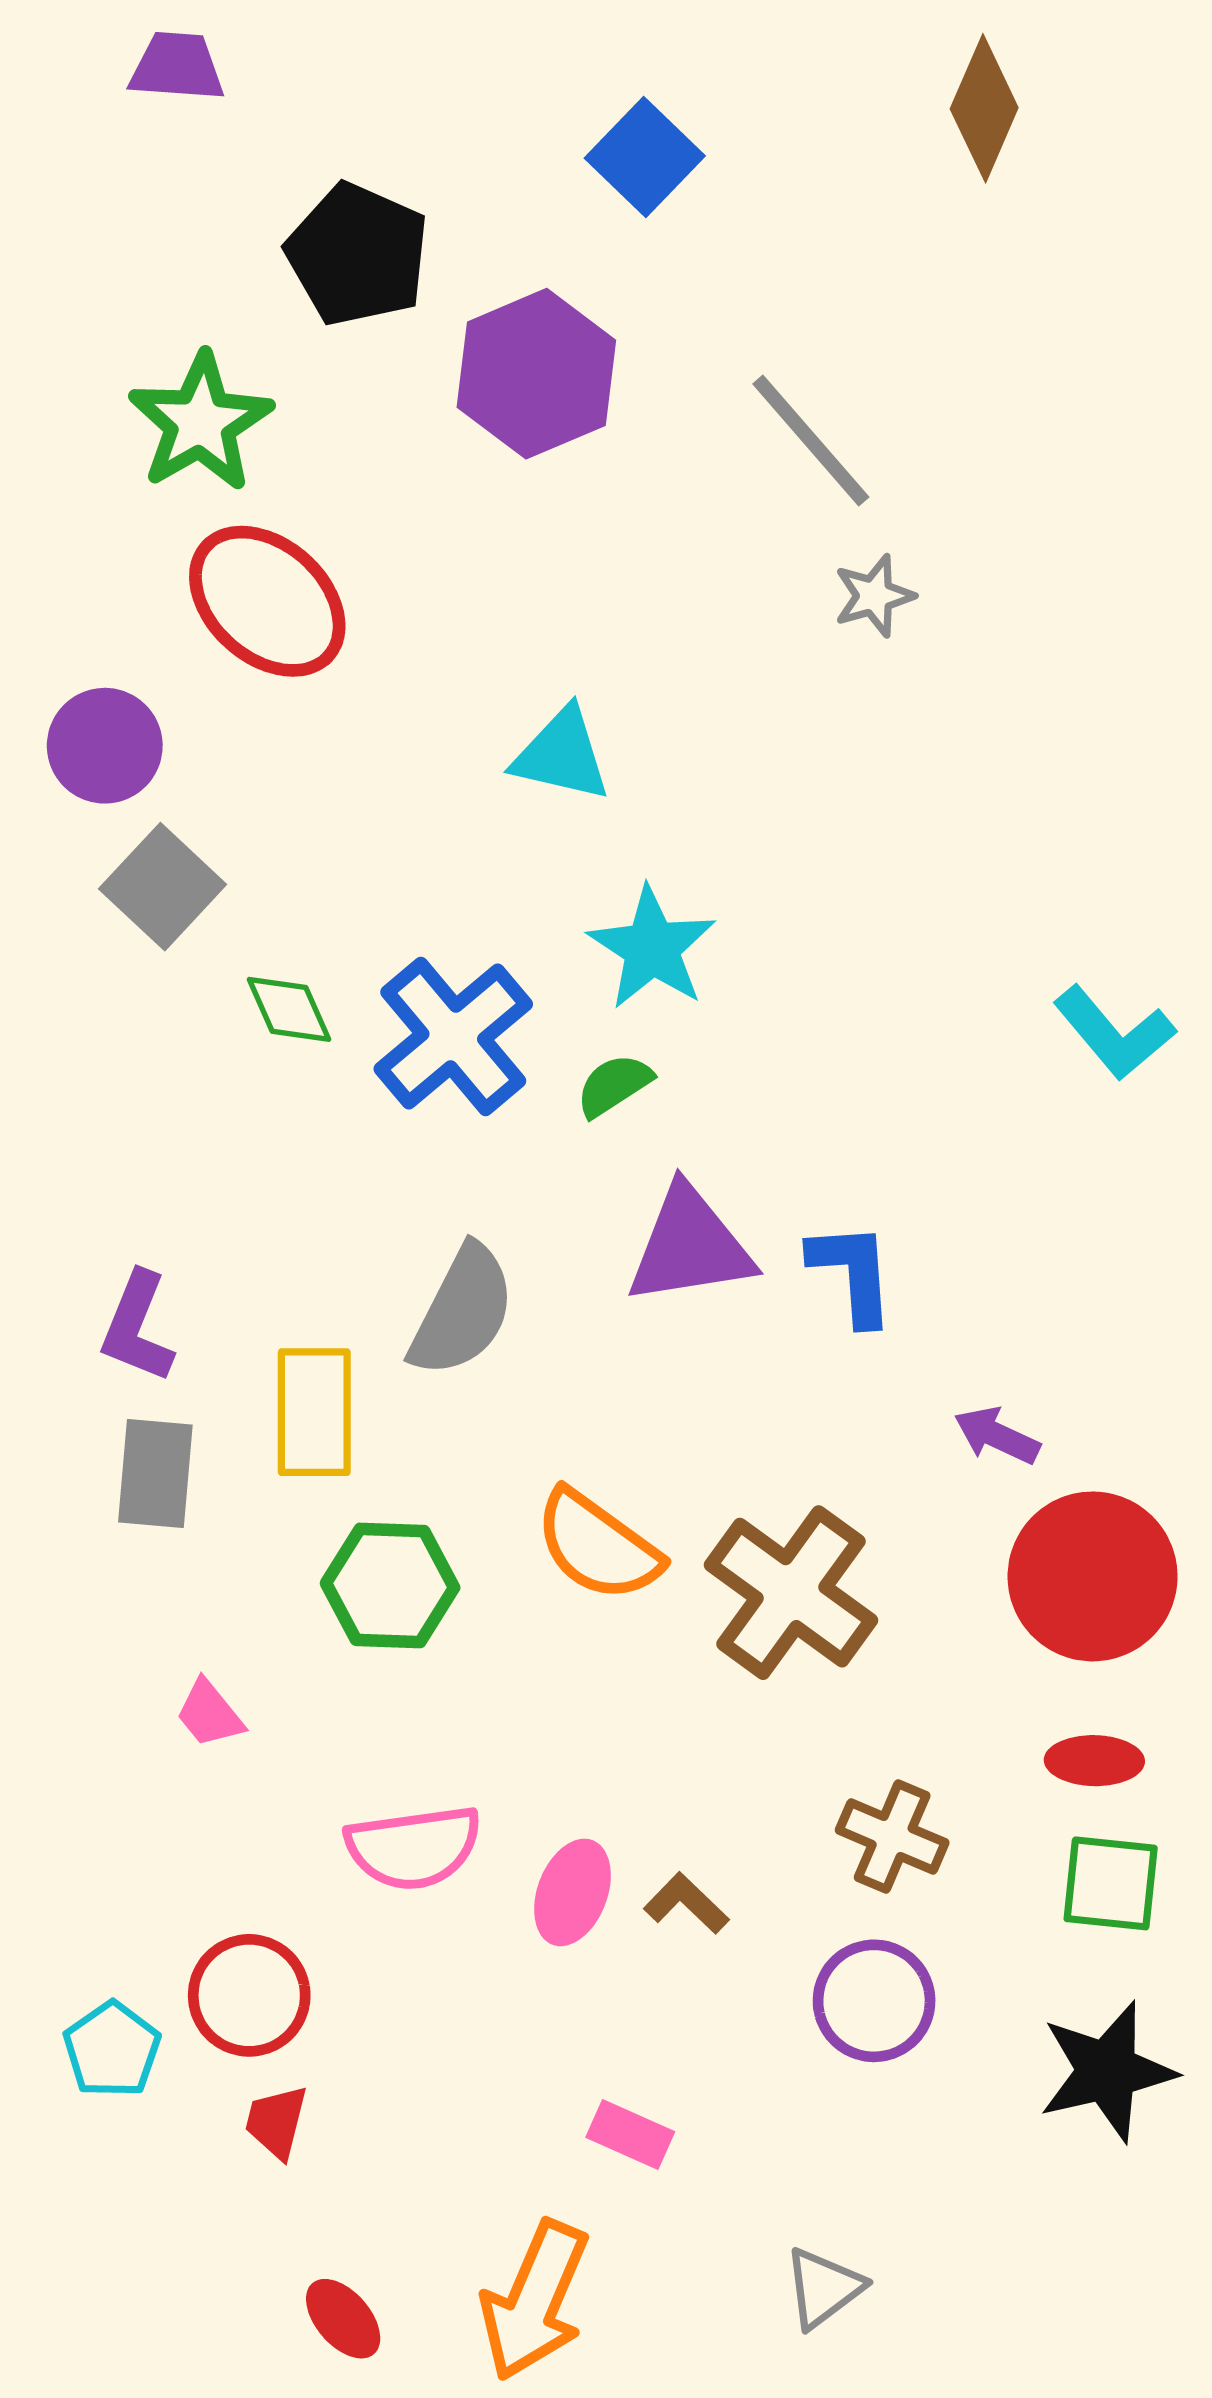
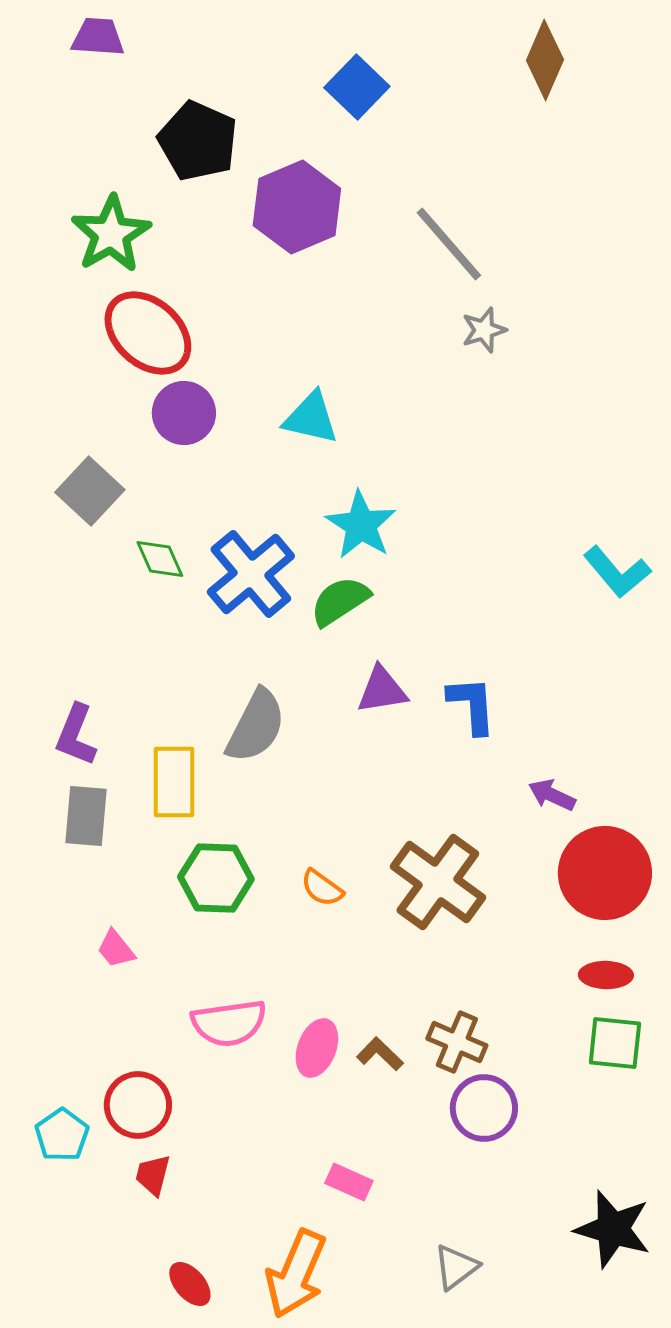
purple circle: (105, 746) -> (184, 413), moved
green semicircle: (614, 1085) -> (340, 601), size x1.4
purple triangle: (690, 1246) -> (382, 690), size x0.7
orange semicircle: (598, 1546) -> (322, 888), moved, size x0.6
brown cross: (892, 1836) -> (457, 1042), moved
black star: (1107, 2071) -> (613, 1229), moved, turned 30

